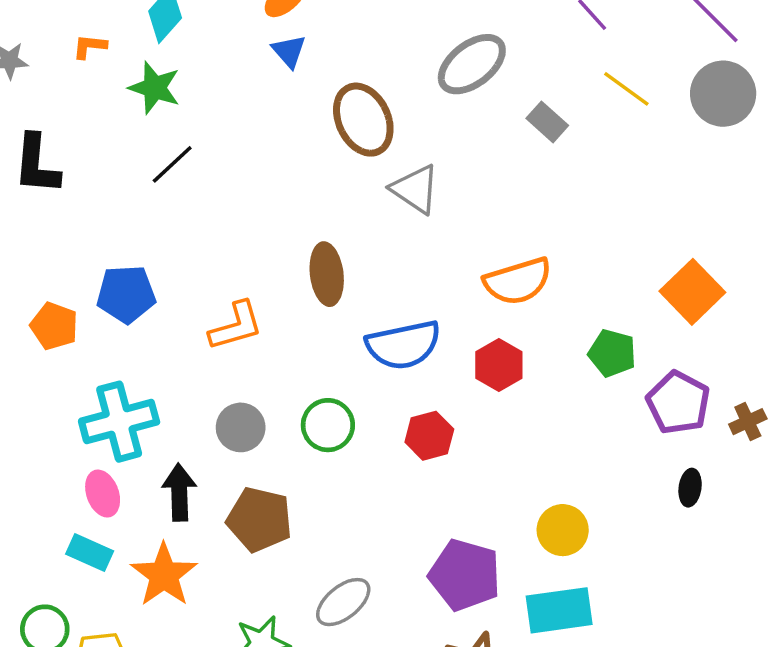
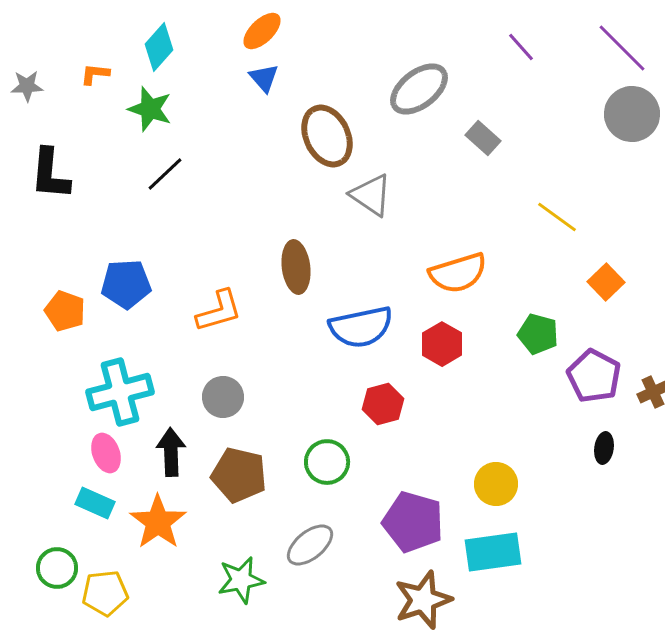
yellow line: (626, 89) -> (557, 217), moved
orange square: (692, 292) -> (606, 282), size x0.7
green circle: (328, 425) -> (327, 462), moved

